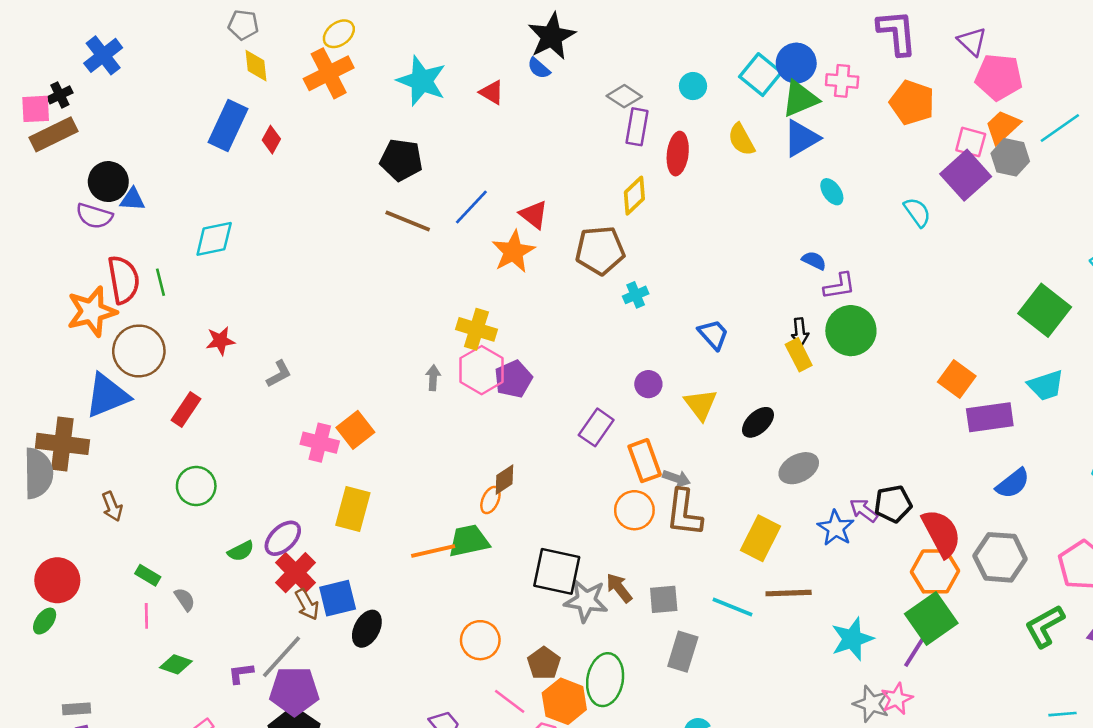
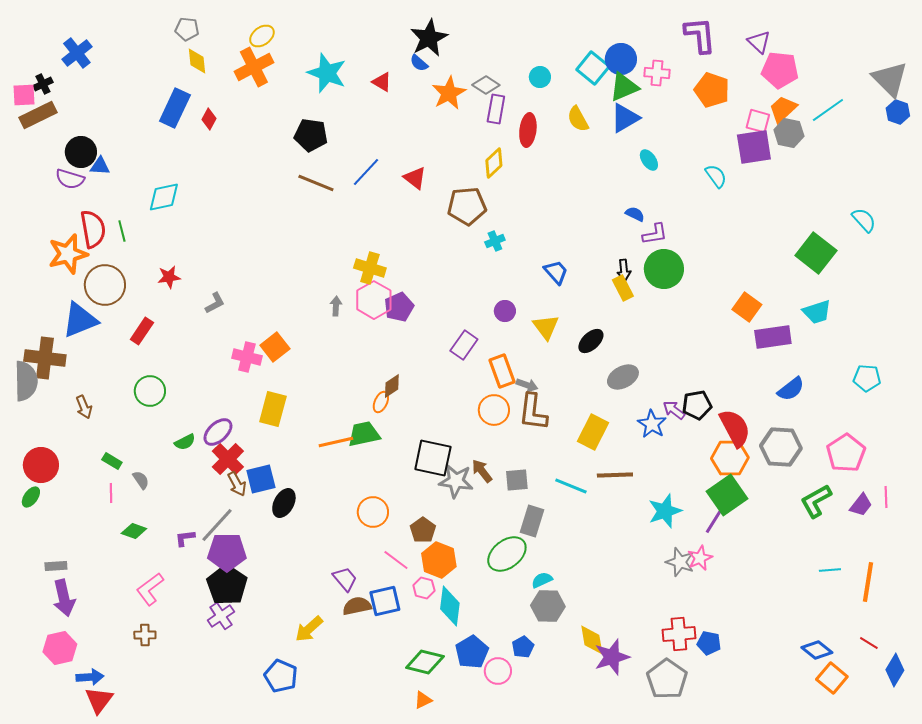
purple square: (966, 175) -> (754, 147), turned 33
orange star: (513, 252) -> (449, 93), moved
green ellipse: (605, 680) -> (507, 554), moved, turned 42

